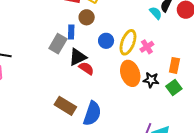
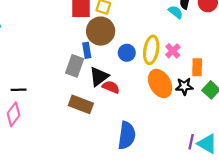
brown circle: (87, 17) -> (101, 31), size x1.6
orange rectangle: (174, 65) -> (197, 67), moved
brown rectangle: (65, 106) -> (81, 104), moved

